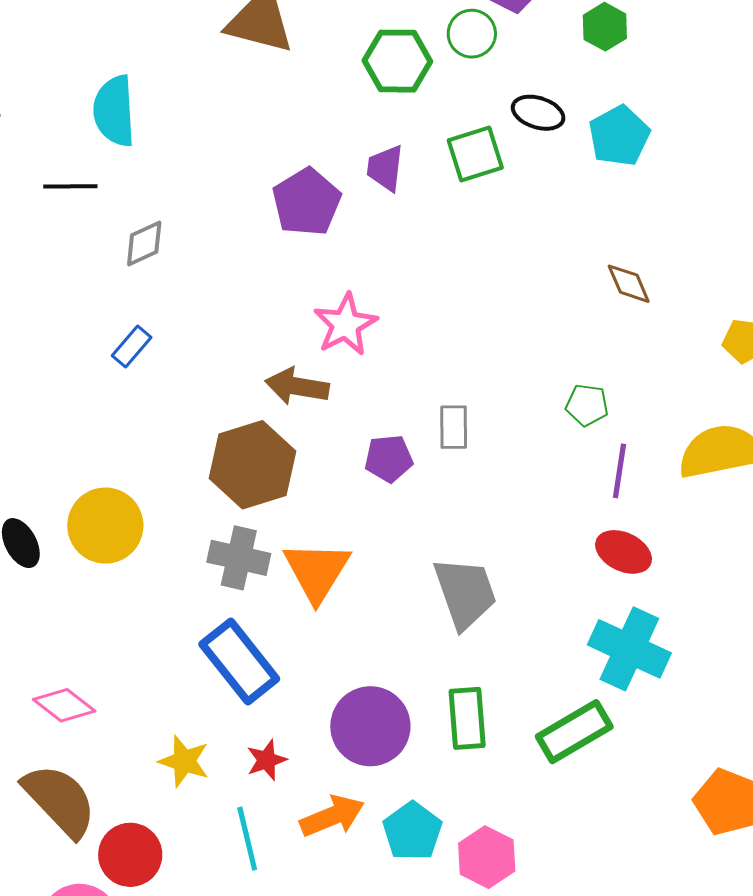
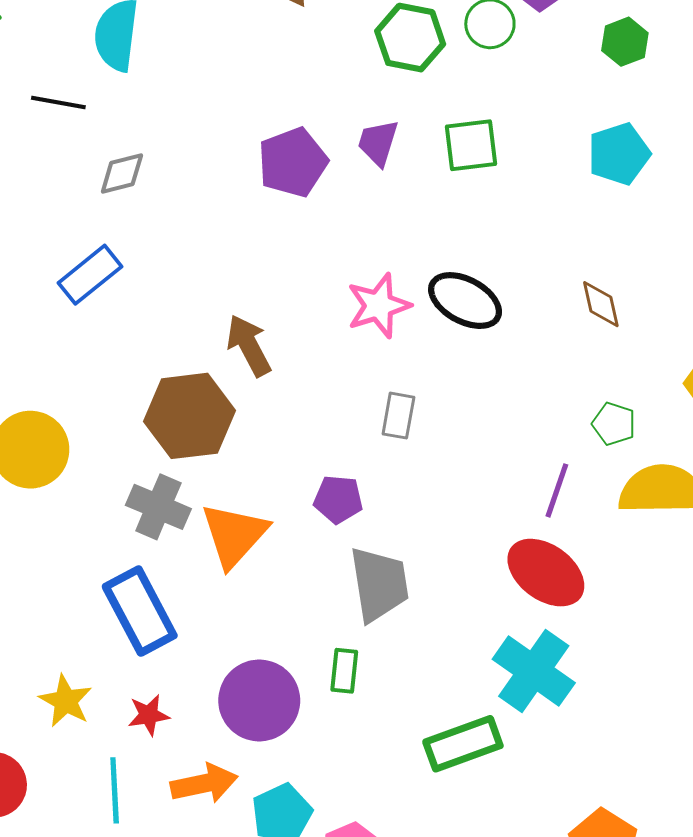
black ellipse: (538, 113) -> (465, 301), moved, size x1.4
pink star: (345, 325) -> (379, 306), moved
blue rectangle: (132, 346) -> (90, 275), size x1.5
brown arrow: (297, 386) -> (249, 345), turned 42
green pentagon: (587, 405) -> (614, 424), moved
purple pentagon: (389, 459) -> (338, 499), moved
red ellipse: (624, 552) -> (546, 573), size x1.4
green rectangle: (467, 718) -> (344, 671), moved, size x0.7

